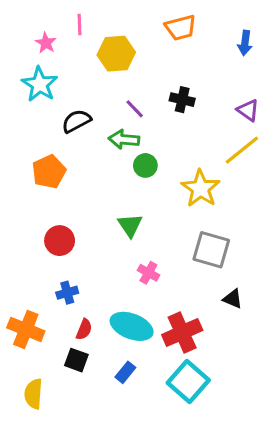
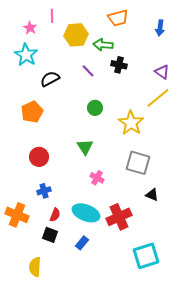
green arrow: (124, 139) -> (103, 45), moved
cyan square: (188, 382) -> (146, 256), moved, turned 32
yellow semicircle: (34, 394) -> (35, 267), moved

